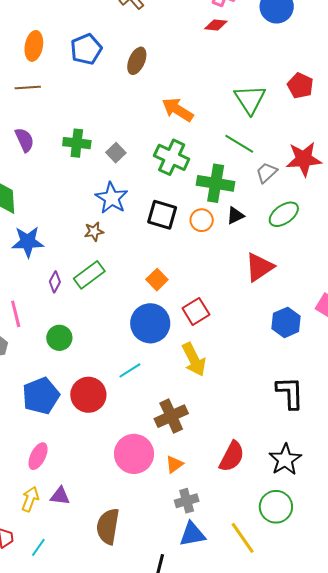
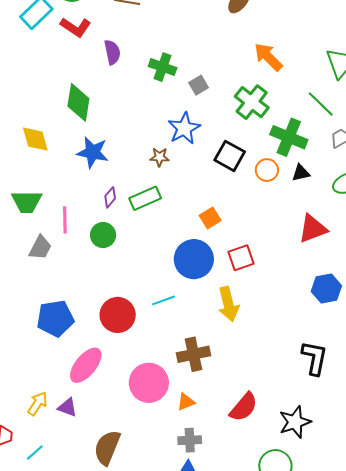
green circle: (59, 338) -> (103, 235), moved
blue pentagon: (41, 396) -> (55, 318), moved
pink ellipse: (38, 456) -> (86, 365), moved, size x1.4

